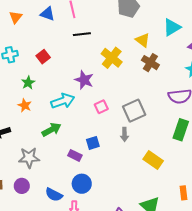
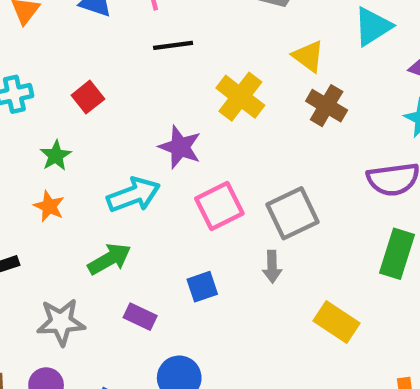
pink square: (101, 107) -> (219, 206), size x1.5
purple rectangle: (75, 155) -> (140, 317), moved

